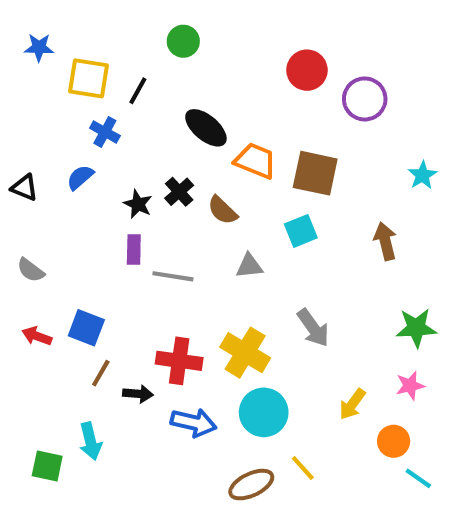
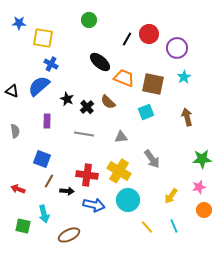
black line: (138, 91) -> (127, 39), moved
cyan star: (422, 175) -> (184, 77), moved
blue semicircle: (80, 177) -> (39, 86), size x1.6
black cross: (179, 192) -> (87, 107), moved
purple rectangle: (134, 249) -> (47, 121), moved
gray triangle: (249, 266) -> (121, 137), moved
gray semicircle: (31, 270) -> (15, 131), turned -136
red arrow: (37, 336) -> (18, 189), moved
orange circle: (394, 441) -> (204, 210), moved
cyan line: (418, 478) -> (174, 226), moved, turned 32
brown ellipse: (251, 485) -> (69, 235), moved

